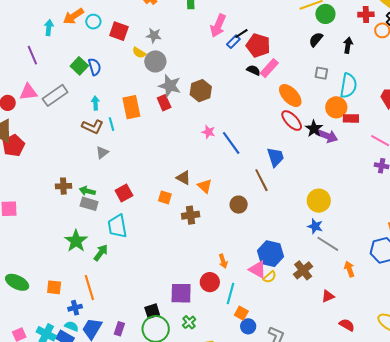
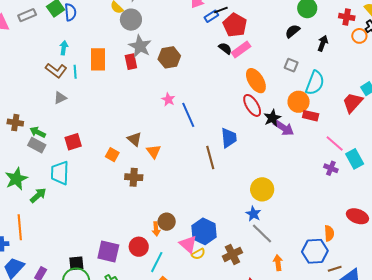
gray rectangle: (55, 95) -> (27, 15), moved, size x0.7
brown circle: (239, 205) -> (167, 222), moved

